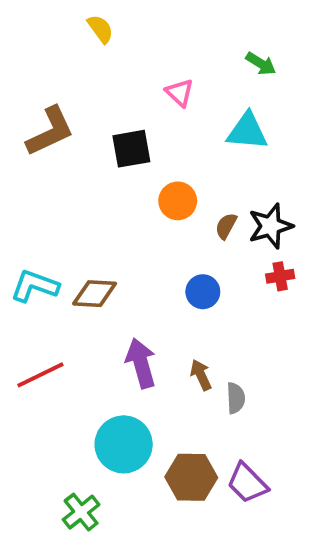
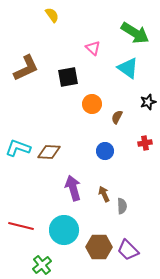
green arrow: (261, 64) -> (135, 33), size x1.8
cyan triangle: (247, 131) -> (128, 68), turned 30
black star: (270, 226) -> (148, 102), moved, size x0.7
red line: (40, 375) -> (21, 226), moved, turned 40

